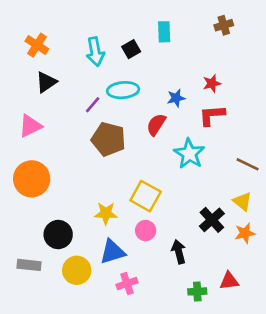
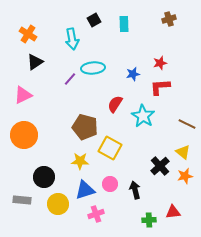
black square: (131, 49) -> (94, 20), moved
red semicircle: (156, 125) -> (115, 104), moved
brown pentagon: (108, 139) -> (85, 127), moved
pink circle: (146, 231) -> (110, 184), moved

